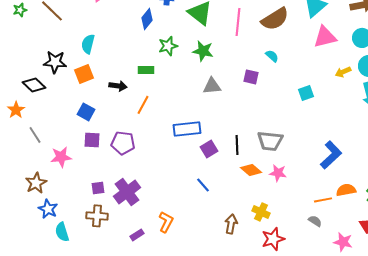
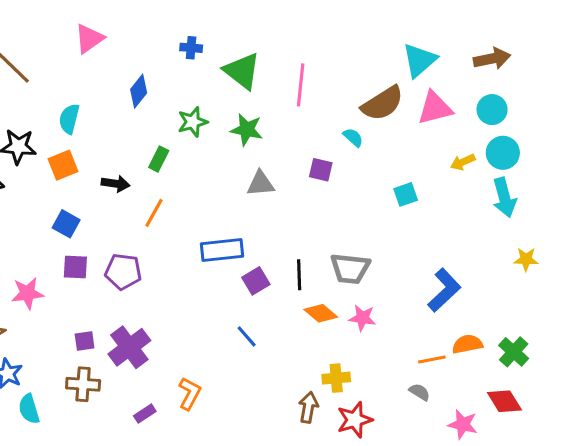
blue diamond: (147, 19) -> (139, 91), moved
brown semicircle: (275, 19) -> (382, 103), moved
green rectangle: (146, 70) -> (159, 159), turned -63
yellow cross: (261, 212) -> (336, 378), turned -30
brown arrow: (231, 224) -> (308, 407), moved

